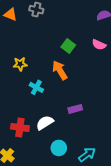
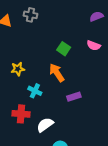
purple rectangle: (75, 109) -> (74, 97), moved
red cross: (20, 127) -> (21, 114), moved

